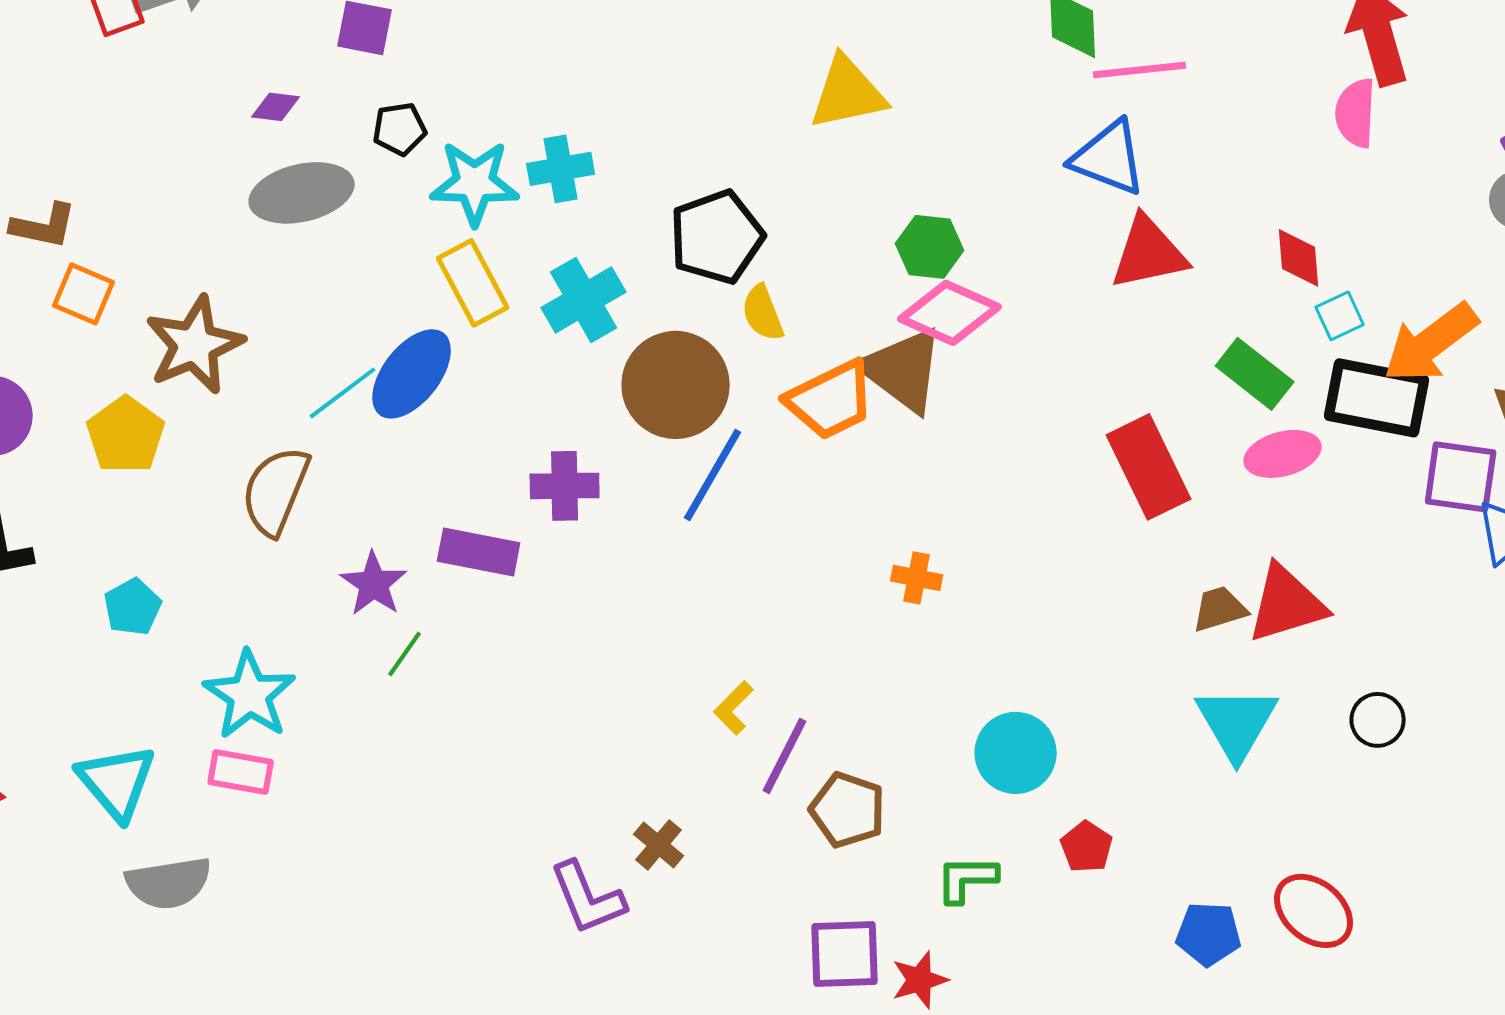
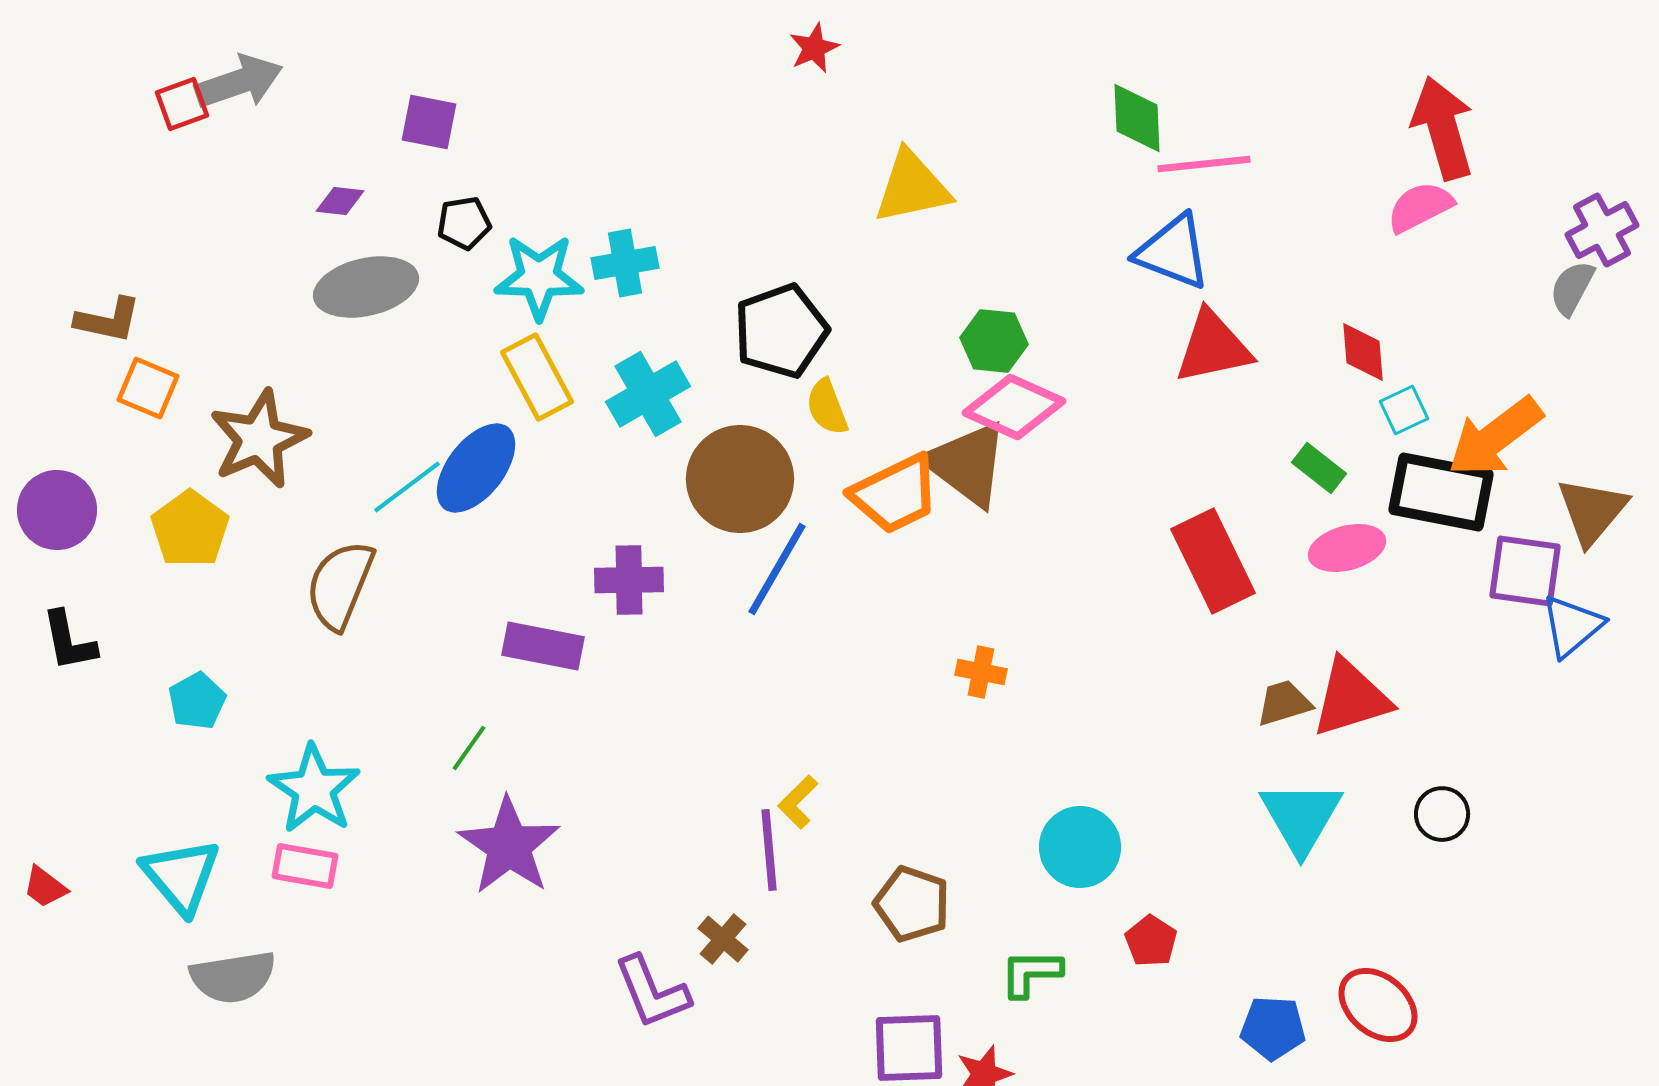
pink semicircle: (1356, 113) -> (1420, 207), turned 60
green rectangle: (1255, 374) -> (1319, 468), size x0.7
purple star: (374, 584) -> (509, 846), moved, size x1.5
purple line: (785, 756) -> (769, 850), moved, turned -32

